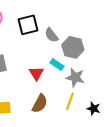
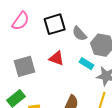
red triangle: (36, 73) -> (57, 58), moved, turned -35

